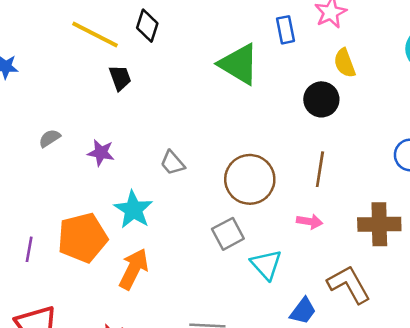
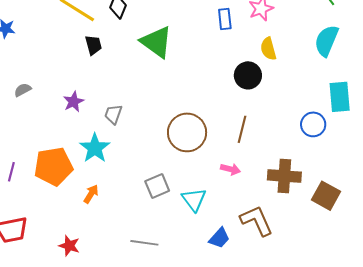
green triangle: (239, 64) -> (156, 42), moved
gray semicircle: (50, 138) -> (23, 90), moved
purple star: (101, 153) -> (73, 102), turned 30
gray trapezoid: (173, 163) -> (113, 114), moved, turned 55
gray square: (228, 234) -> (157, 186), moved
orange arrow: (134, 269) -> (91, 194), size x0.6

